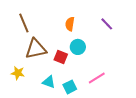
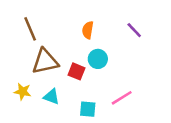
cyan triangle: (49, 82) -> (51, 97), moved
cyan square: (70, 87) -> (88, 109), turned 32

